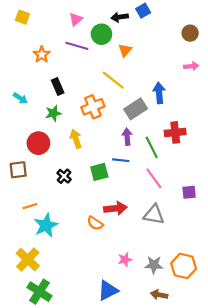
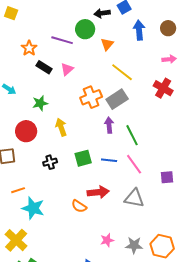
pink triangle: (76, 19) -> (67, 69), moved
yellow line: (113, 80) -> (122, 72), moved
black rectangle: (58, 87) -> (44, 67), moved, turned -35
blue arrow: (159, 93) -> (139, 30), moved
orange cross: (93, 107) -> (91, 97), moved
red cross: (175, 132) -> (163, 88), moved, turned 36
blue line: (121, 160) -> (109, 160), moved
black cross: (64, 176) -> (50, 162), turned 32
cyan star: (46, 225) -> (33, 208), turned -30

